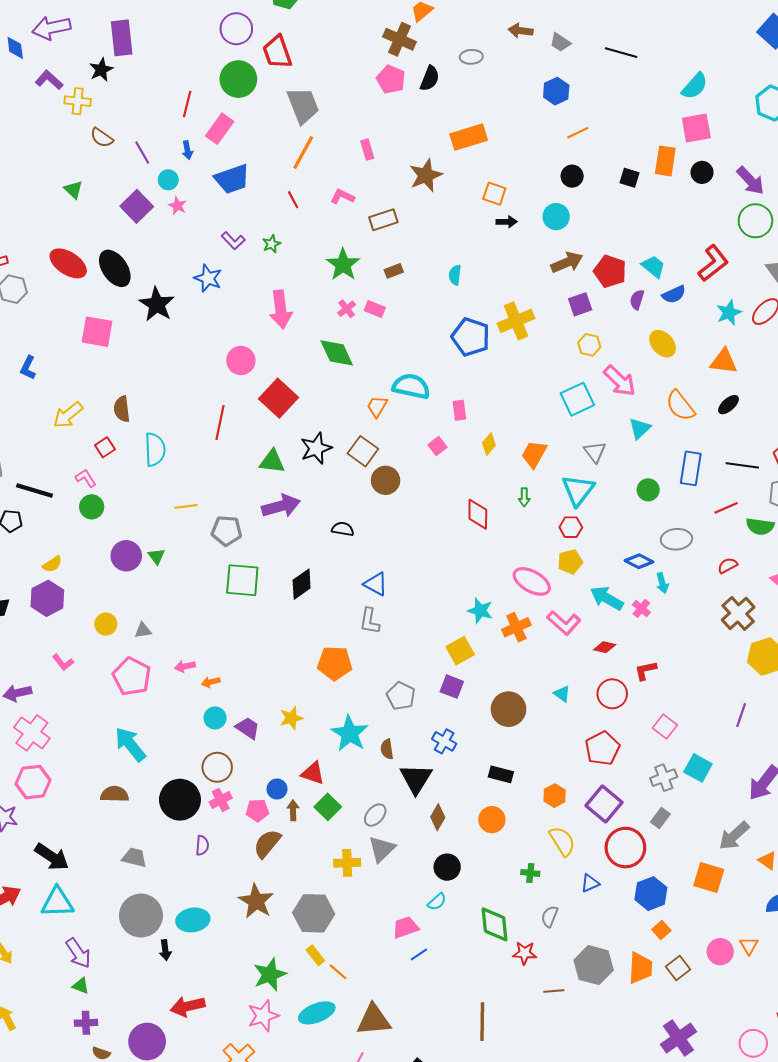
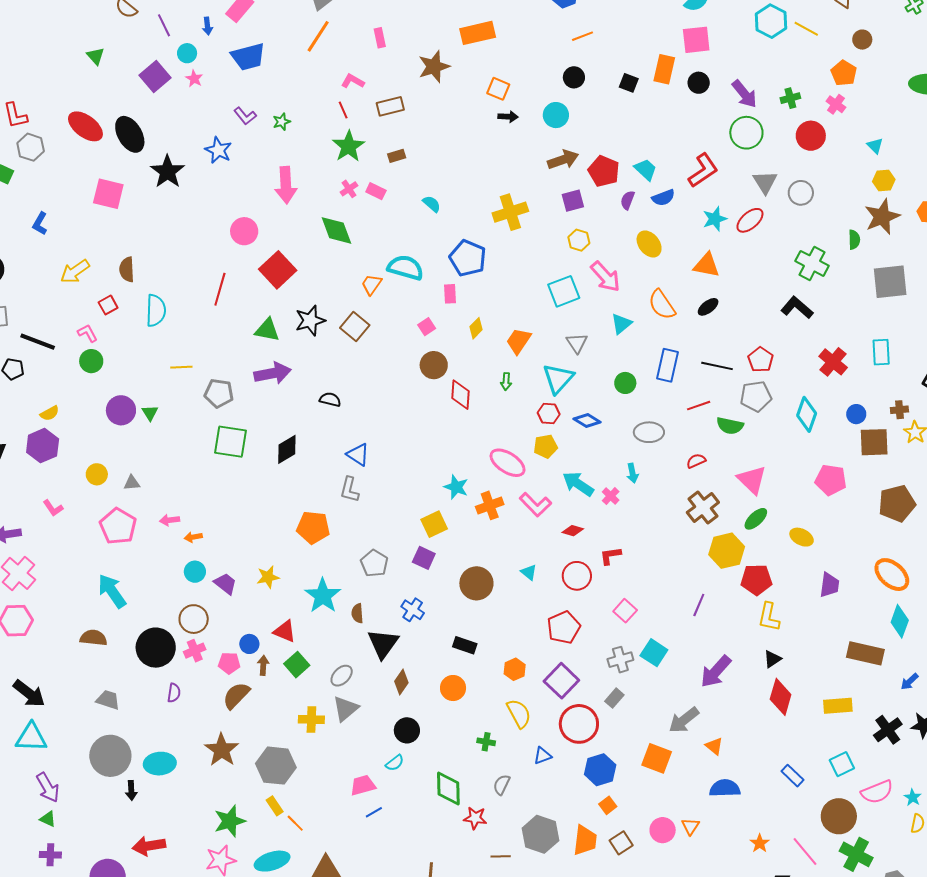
red line: (293, 200) -> (343, 110), moved
cyan semicircle: (455, 275) -> (432, 204), moved, turned 120
blue pentagon: (471, 337) -> (468, 258), moved
brown circle: (386, 480) -> (434, 365), moved
blue diamond: (639, 561) -> (587, 421), moved

